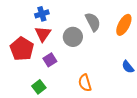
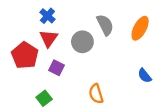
blue cross: (42, 14) -> (47, 16), turned -32
purple square: (50, 60) -> (56, 68), turned -32

